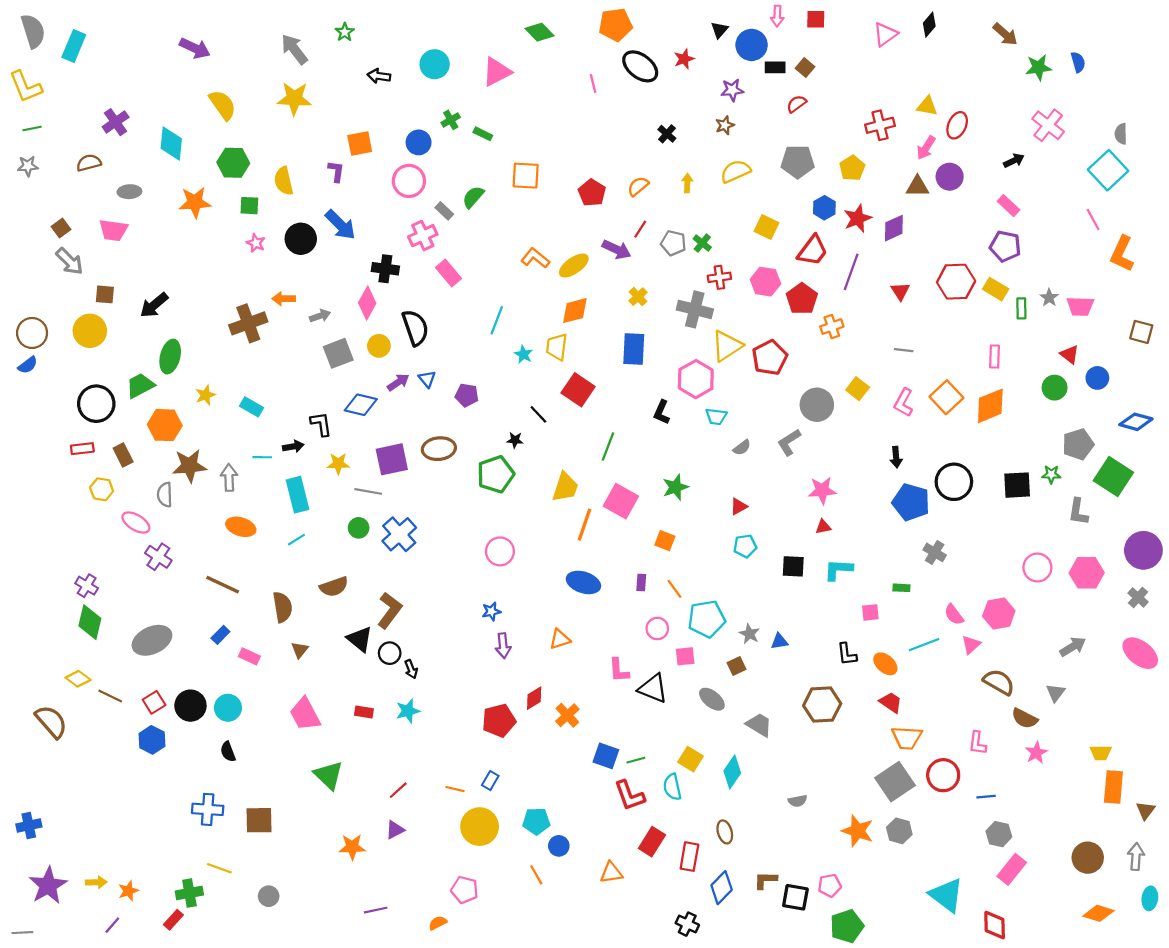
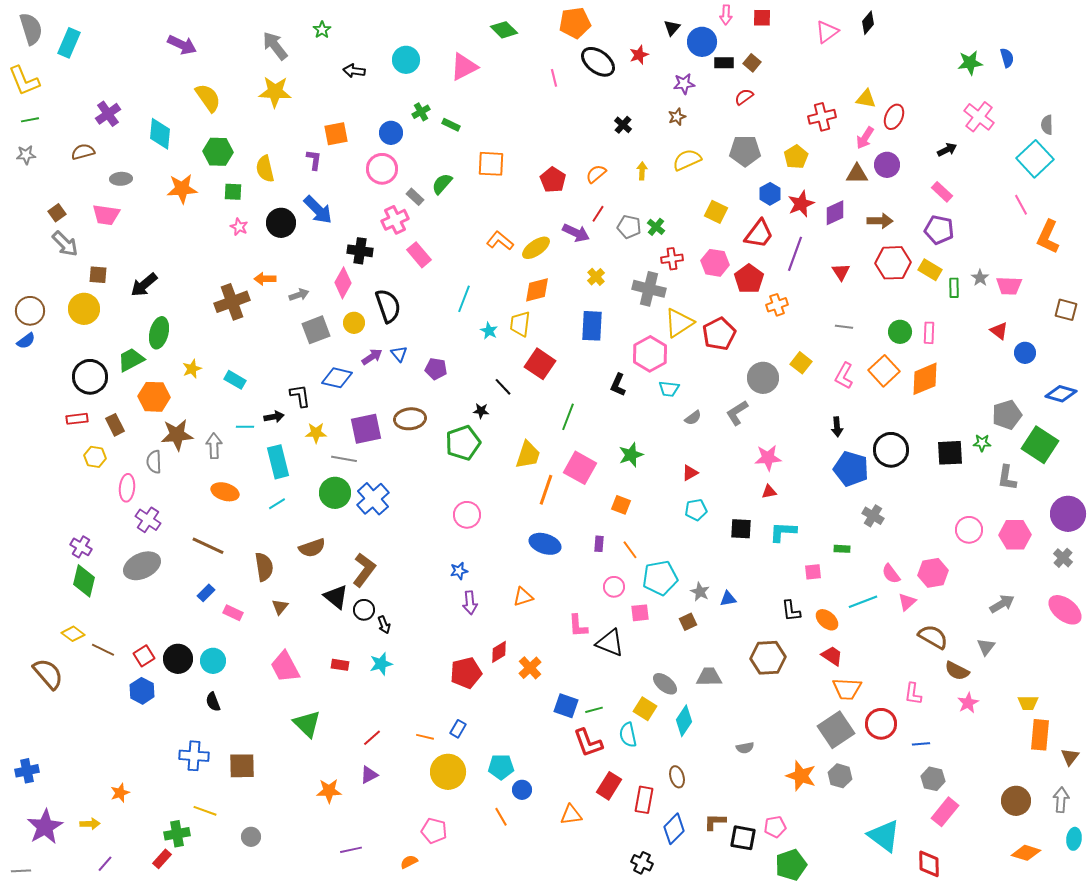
brown arrow: (1005, 34) -> (880, 221), moved, turned -40
green circle: (1055, 388) -> (900, 332), moved
pink ellipse: (136, 523) -> (127, 488), turned 64
green circle: (359, 528) -> (335, 493), size x1.6
gray ellipse: (152, 640) -> (142, 566), moved
gray ellipse: (712, 699) -> (665, 684), moved
gray trapezoid: (759, 725) -> (709, 677), turned -32
orange star: (128, 891) -> (120, 793), moved

